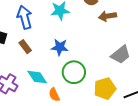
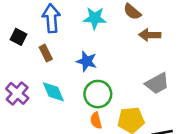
orange semicircle: (54, 95) -> (96, 120), moved

